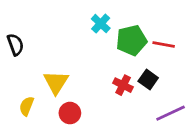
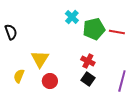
black square: (148, 79) -> (88, 79), moved
purple line: (171, 113) -> (122, 81), turned -50

